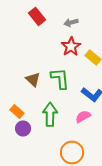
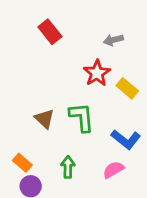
gray arrow: (71, 22) -> (113, 40), moved
green arrow: (50, 114) -> (68, 167), size x0.7

